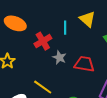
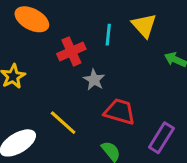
red trapezoid: (84, 64) -> (120, 112), moved

